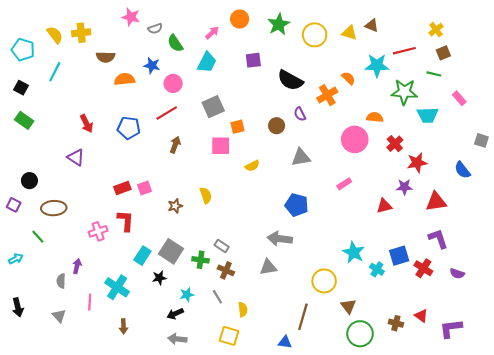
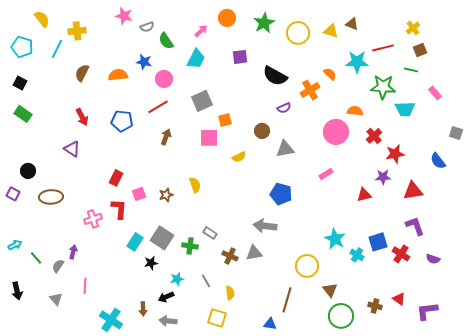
yellow semicircle: (55, 35) -> (42, 19), moved
brown semicircle: (105, 57) -> (82, 73), moved, turned 114
cyan line: (55, 72) -> (57, 49), moved
purple semicircle: (300, 114) -> (284, 108), turned -88
brown circle: (277, 126) -> (262, 131), moved
red rectangle: (122, 188) -> (116, 178), turned -42
pink square: (145, 188) -> (139, 194), moved
green line: (38, 237) -> (36, 258), moved
brown cross: (226, 270) -> (230, 256), moved
gray semicircle: (61, 281) -> (58, 266), turned 32
cyan cross: (117, 287) -> (111, 320), moved
brown arrow: (123, 326) -> (143, 309), moved

